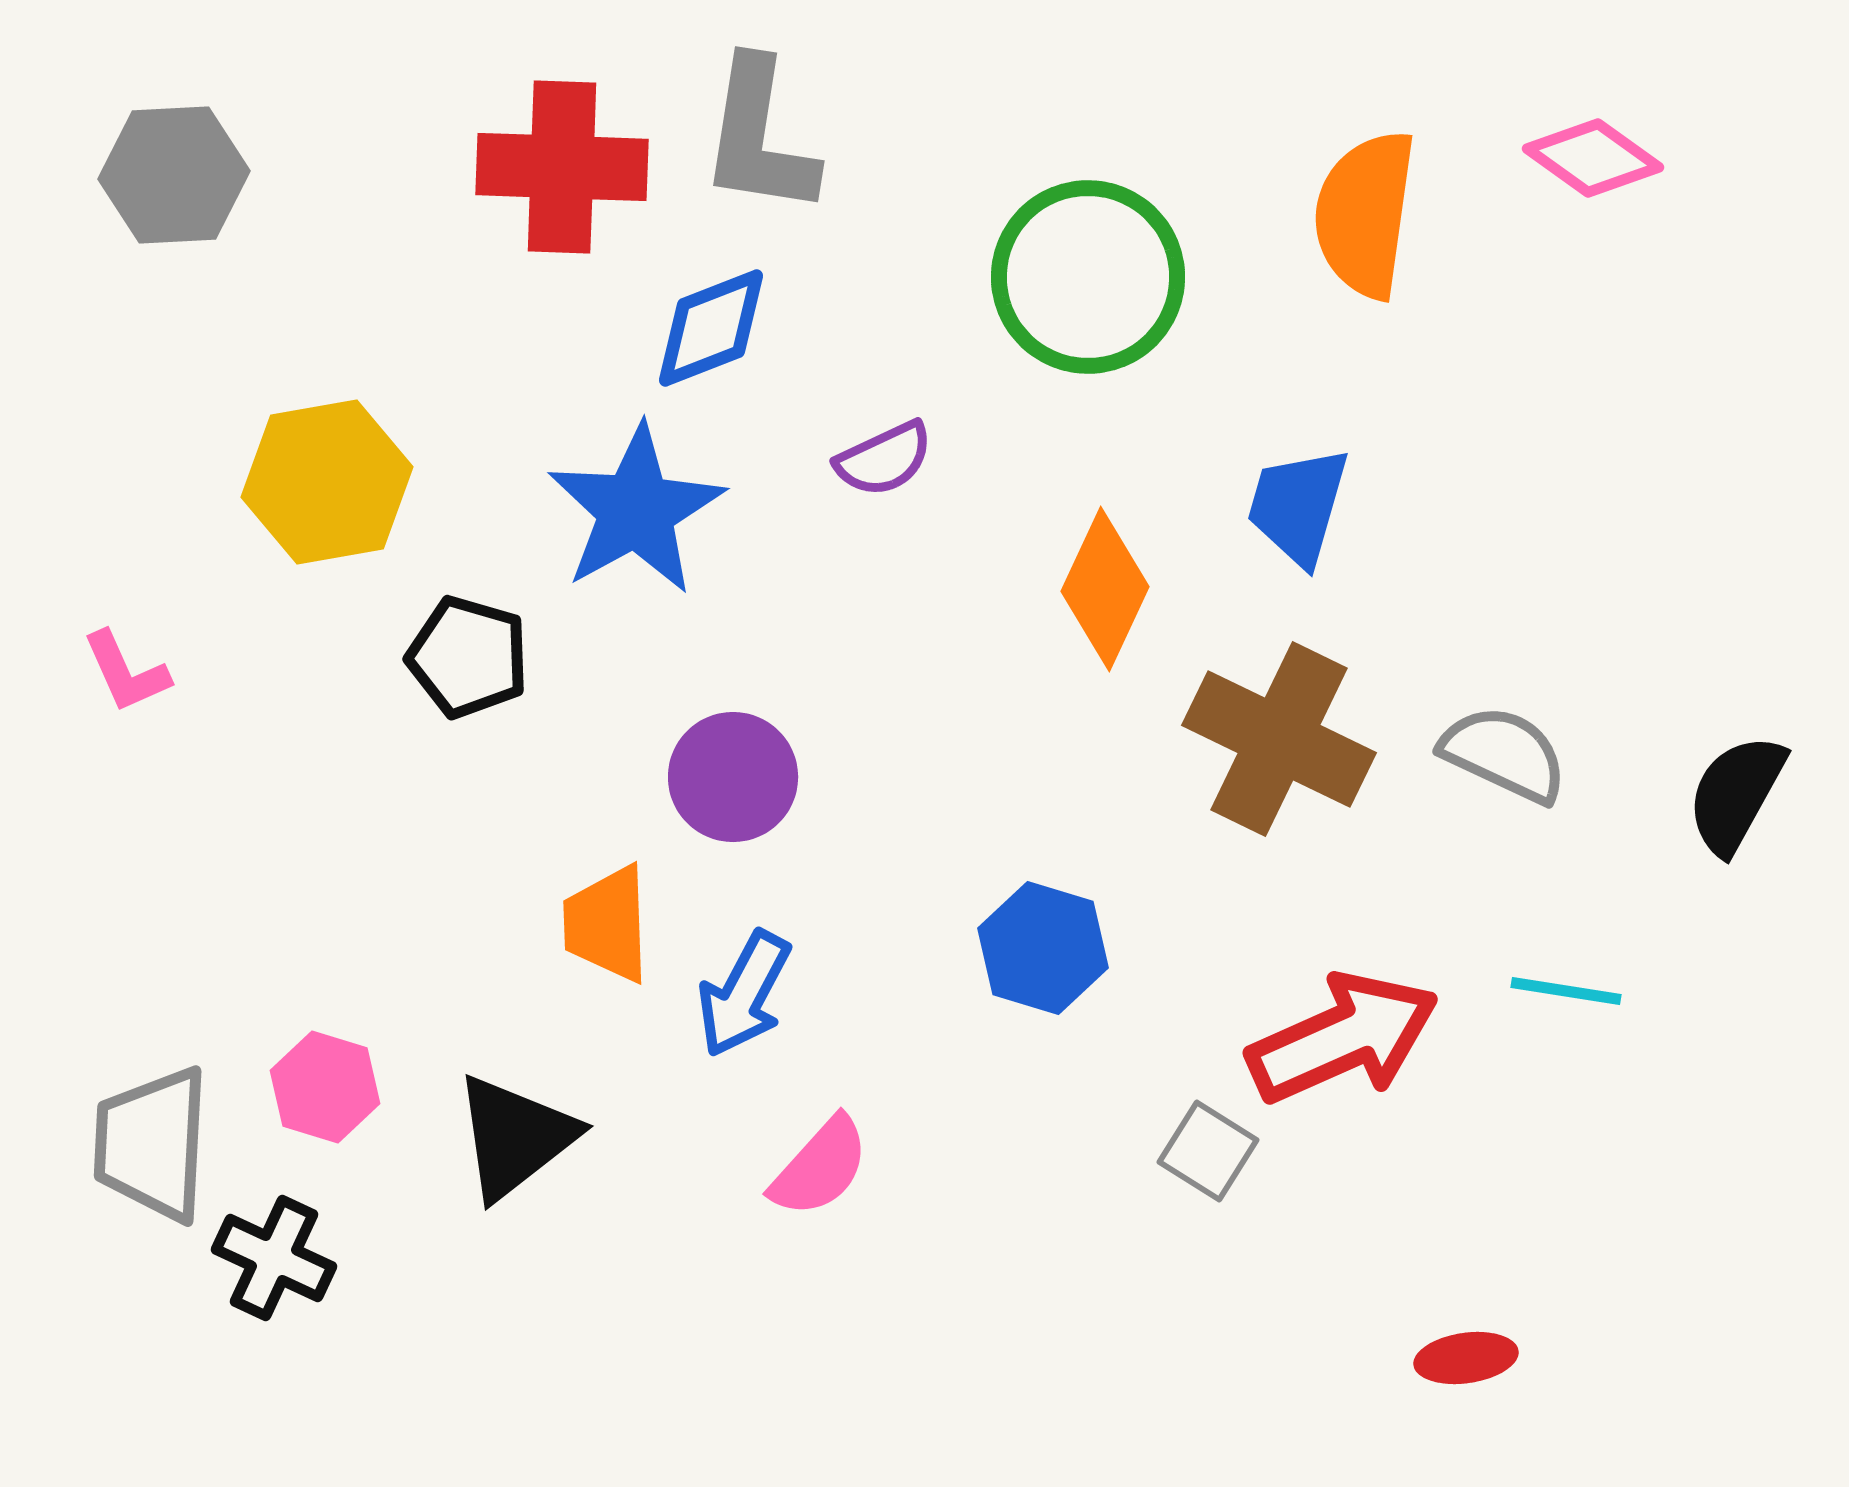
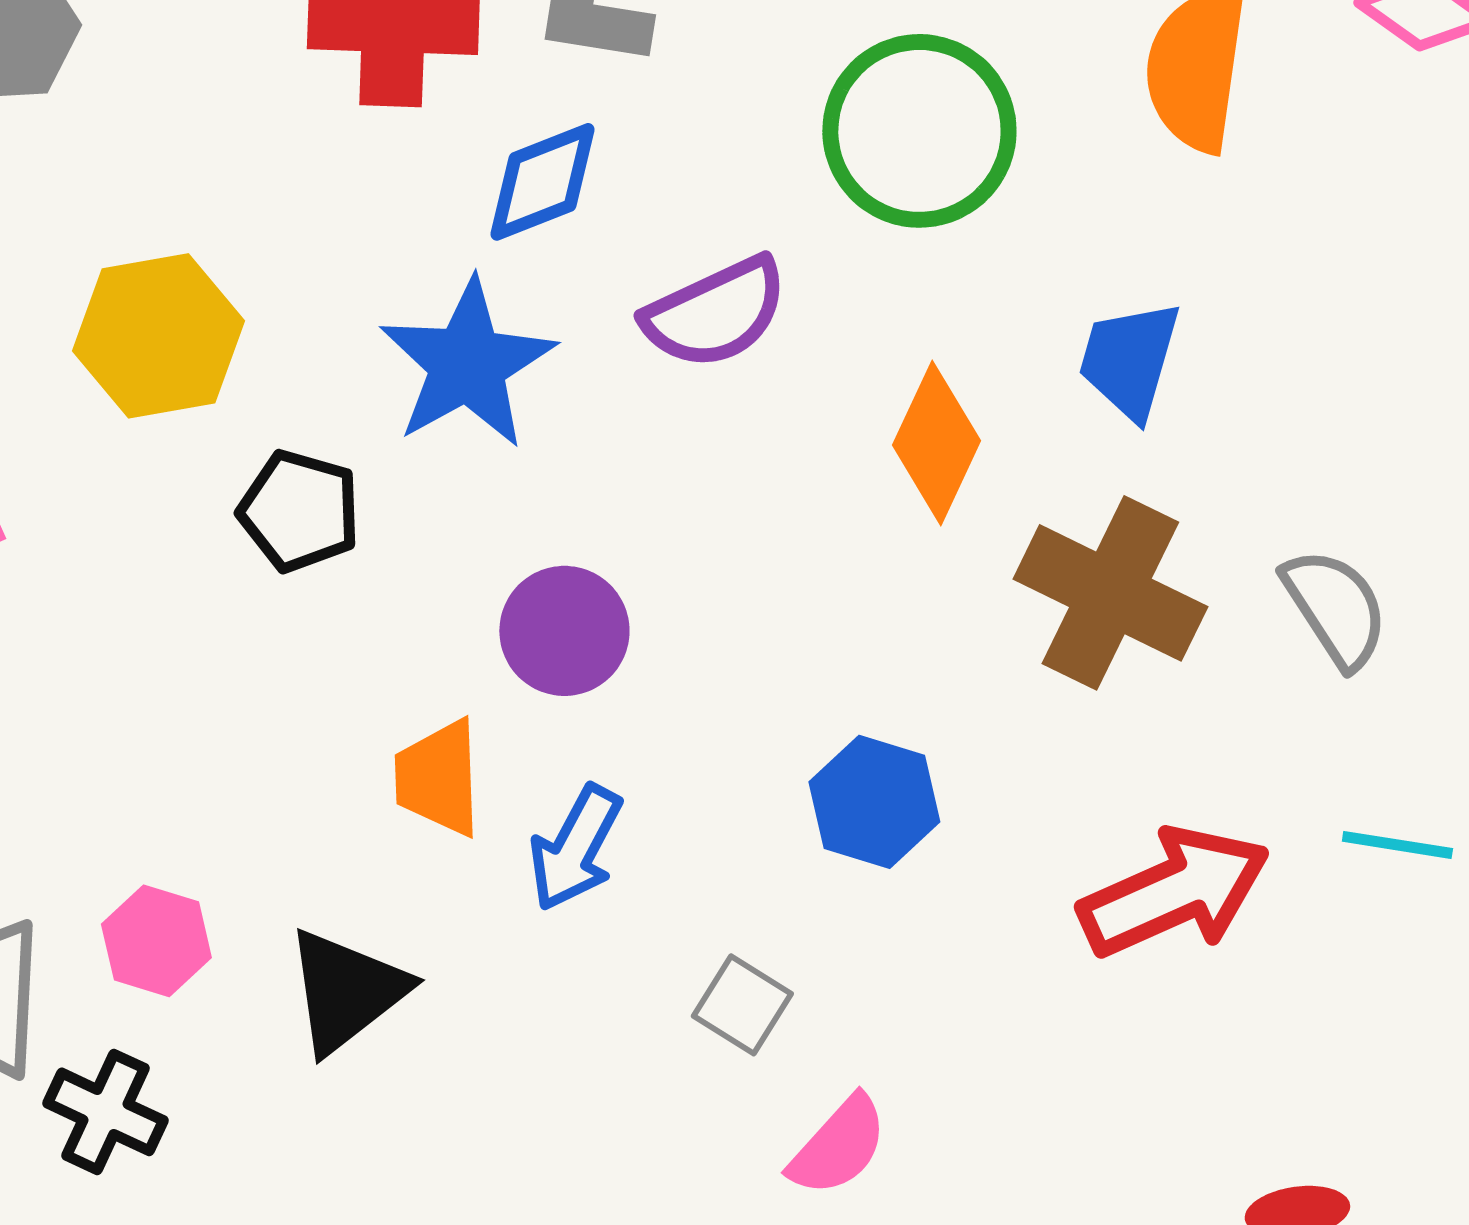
purple semicircle: (884, 459) -> (715, 313), size x1.5
gray semicircle: (1504, 754) -> (1335, 608), turned 32
gray square: (1208, 1151) -> (742, 1005), moved
pink semicircle: (820, 1167) -> (838, 1146), moved

